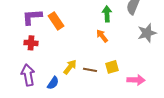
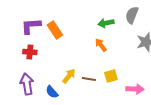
green arrow: (107, 14) -> (106, 23), turned -98
blue semicircle: (53, 83) -> (52, 92), turned 104

